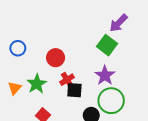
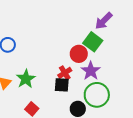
red circle: (56, 58) -> (79, 54), moved
red cross: (67, 80) -> (65, 73), moved

